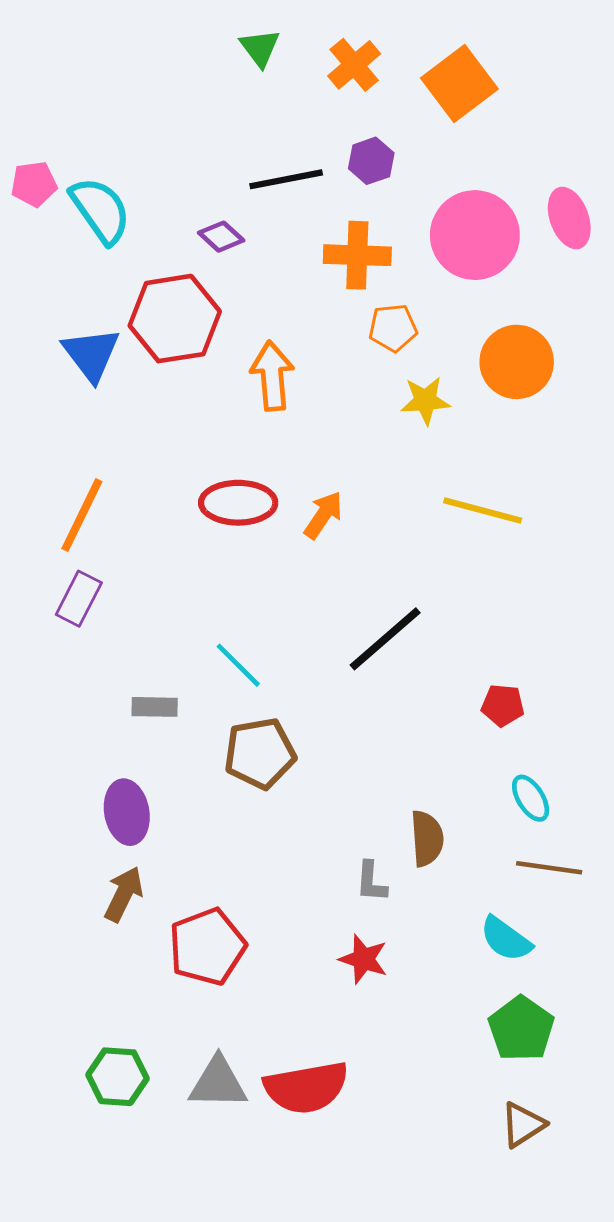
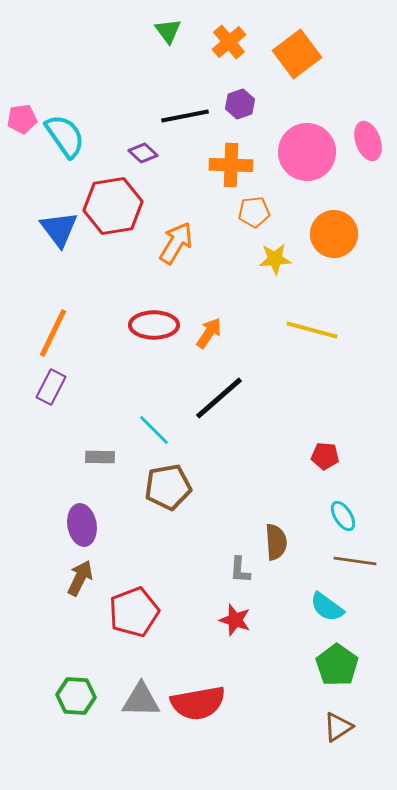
orange arrow: (272, 376) -> (176, 243), turned 36
black line: (385, 639) -> (219, 398), moved

